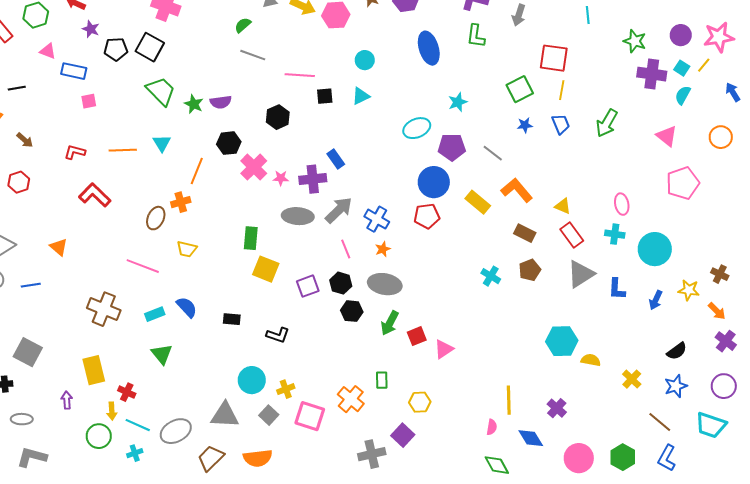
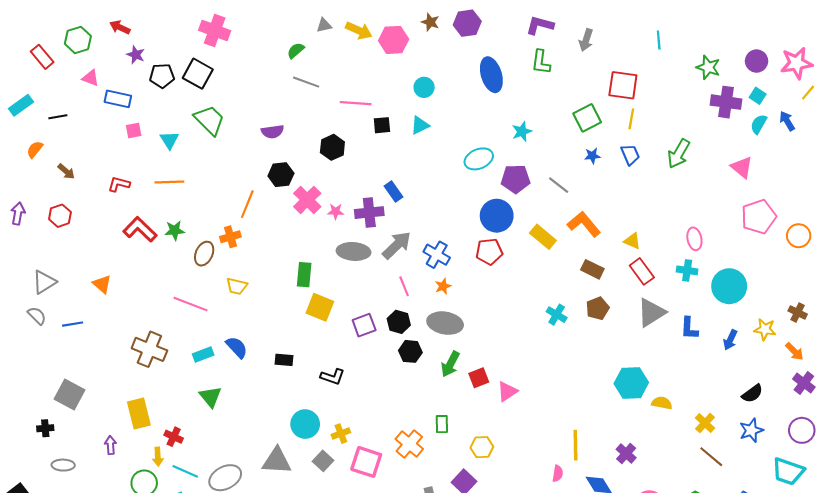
yellow line: (704, 65) -> (808, 93), moved
blue arrow: (733, 92) -> (787, 121), moved
green star: (194, 104) -> (175, 230), moved, turned -30
orange circle: (721, 137) -> (799, 236), moved
cyan triangle: (162, 143) -> (169, 140), moved
brown line: (660, 422) -> (711, 457), moved

